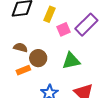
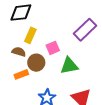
yellow rectangle: (49, 14) -> (30, 35), moved
pink square: (63, 29) -> (53, 48), moved

